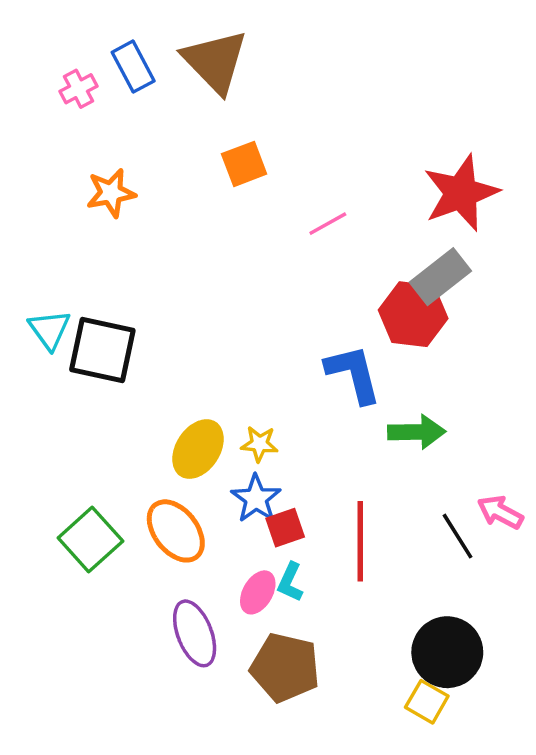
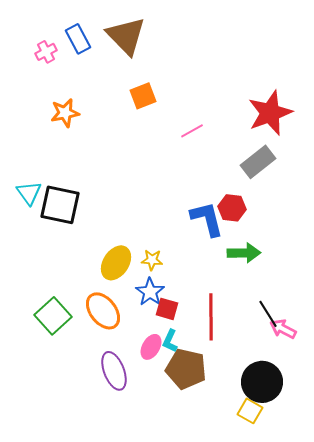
red hexagon: (413, 314) -> (232, 208), moved, size x0.7
pink arrow: (500, 512) -> (283, 329), moved
red square: (285, 528) -> (167, 309), turned 35
brown pentagon: (285, 668) -> (186, 369), moved

